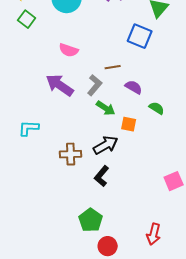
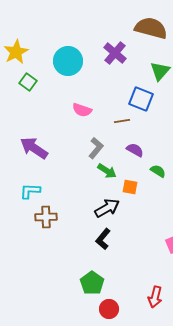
pink semicircle: (69, 50) -> (82, 110), moved
brown line: (113, 67) -> (122, 121), moved
purple arrow: (60, 85) -> (34, 148), moved
brown cross: (71, 154) -> (46, 217), moved

